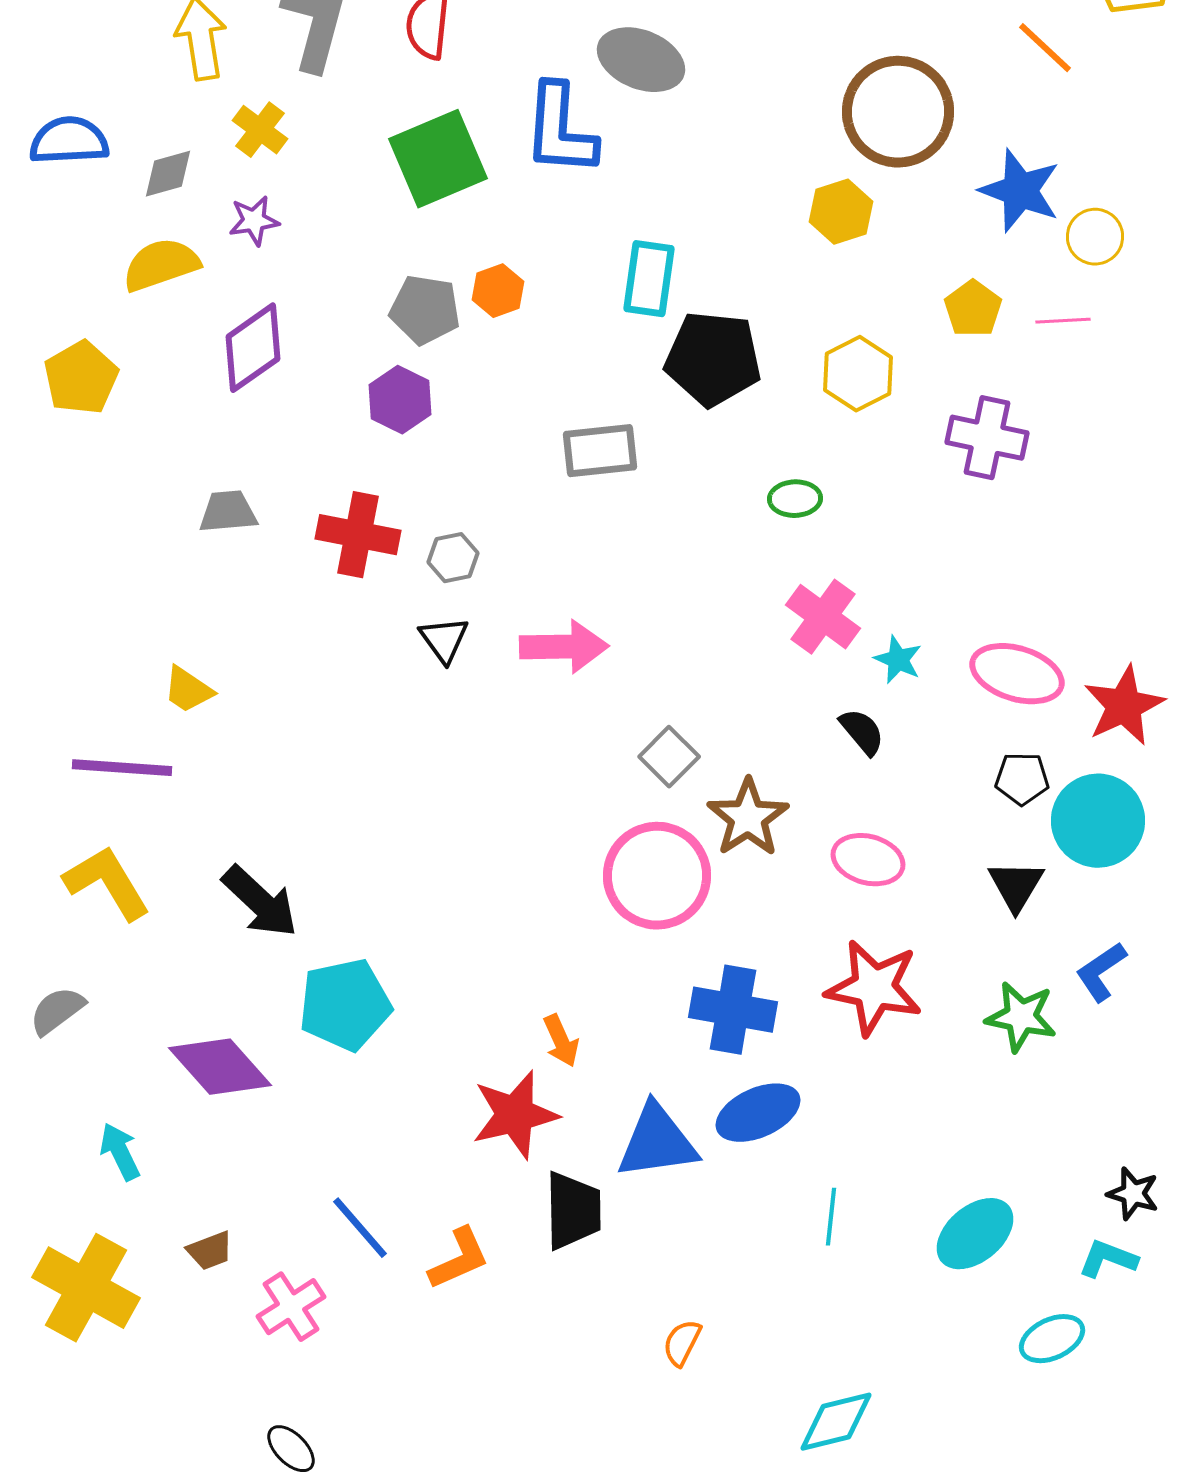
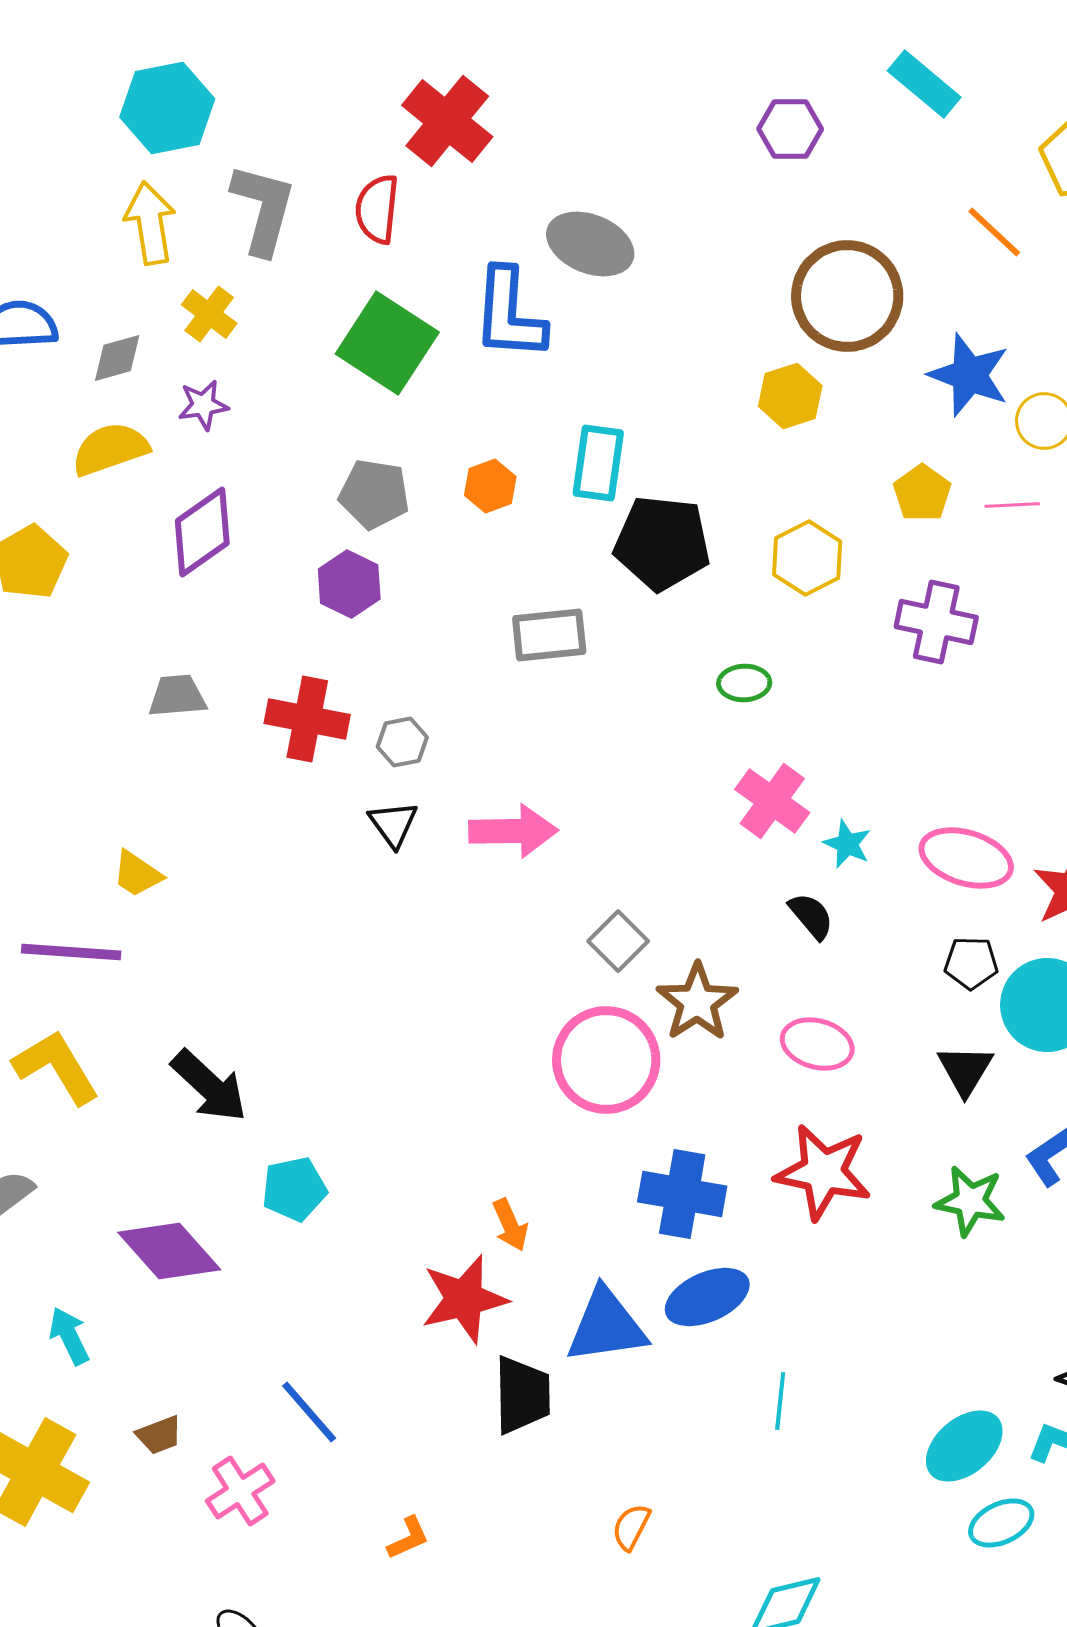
green square: (438, 159) -> (387, 343), turned -34
orange hexagon: (498, 291) -> (490, 486), moved
cyan pentagon: (345, 1005) -> (294, 1189), size x0.7
cyan ellipse: (975, 1234) -> (964, 1446), moved
orange L-shape: (459, 1259) -> (408, 1538), moved, size x0.7

